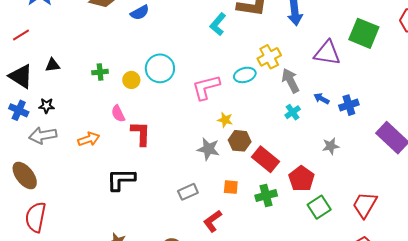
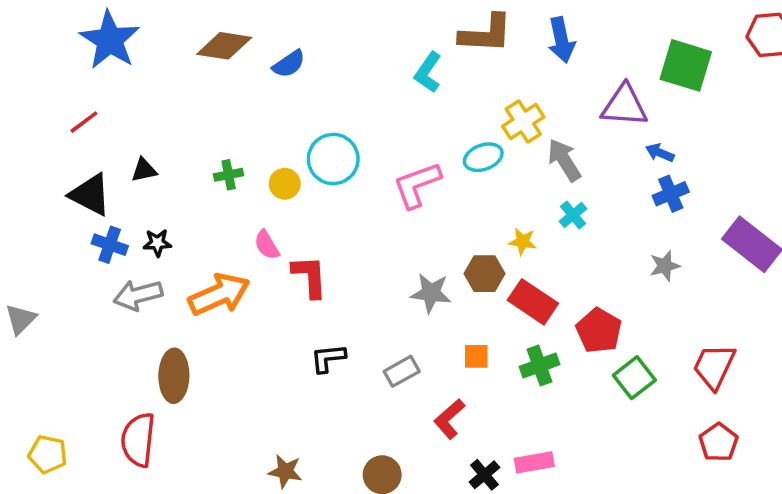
blue arrow: (321, 99) -> (660, 153), moved
black star: (46, 106) -> (157, 243), moved
blue cross: (19, 110) -> (110, 245), moved
yellow star: (225, 120) -> (523, 241), moved
orange arrow: (89, 139) -> (219, 294), size x1.6
gray star: (331, 146) -> (665, 266), moved
brown ellipse: (25, 176) -> (174, 376), moved, turned 44
black L-shape: (121, 179) -> (328, 358), moved, size x0.7

